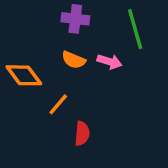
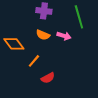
red semicircle: (82, 133) -> (48, 78), turned 56

